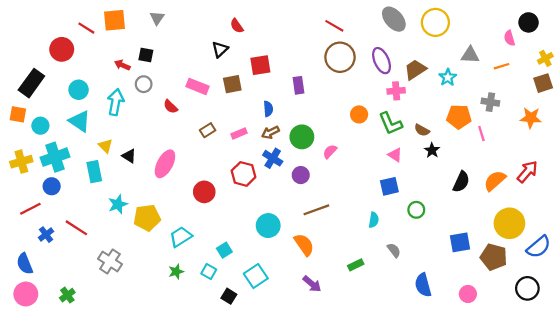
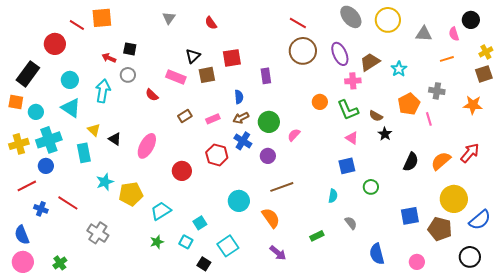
gray triangle: (157, 18) -> (169, 18), moved
black triangle: (220, 49) -> (193, 56), moved
gray triangle: (470, 55) -> (424, 34), moved
orange pentagon: (459, 117) -> (409, 104), turned -30
blue cross: (46, 235) -> (41, 209), turned -32

